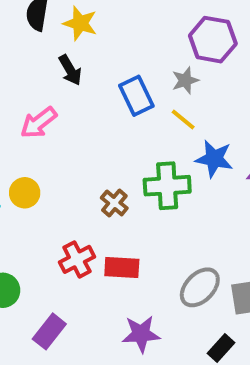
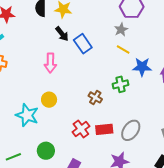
blue rectangle: (136, 96) -> (83, 44), moved
pink arrow: (39, 123) -> (50, 63), turned -42
green cross: (167, 186) -> (121, 84), size x0.7
gray ellipse: (200, 287) -> (131, 130), moved

